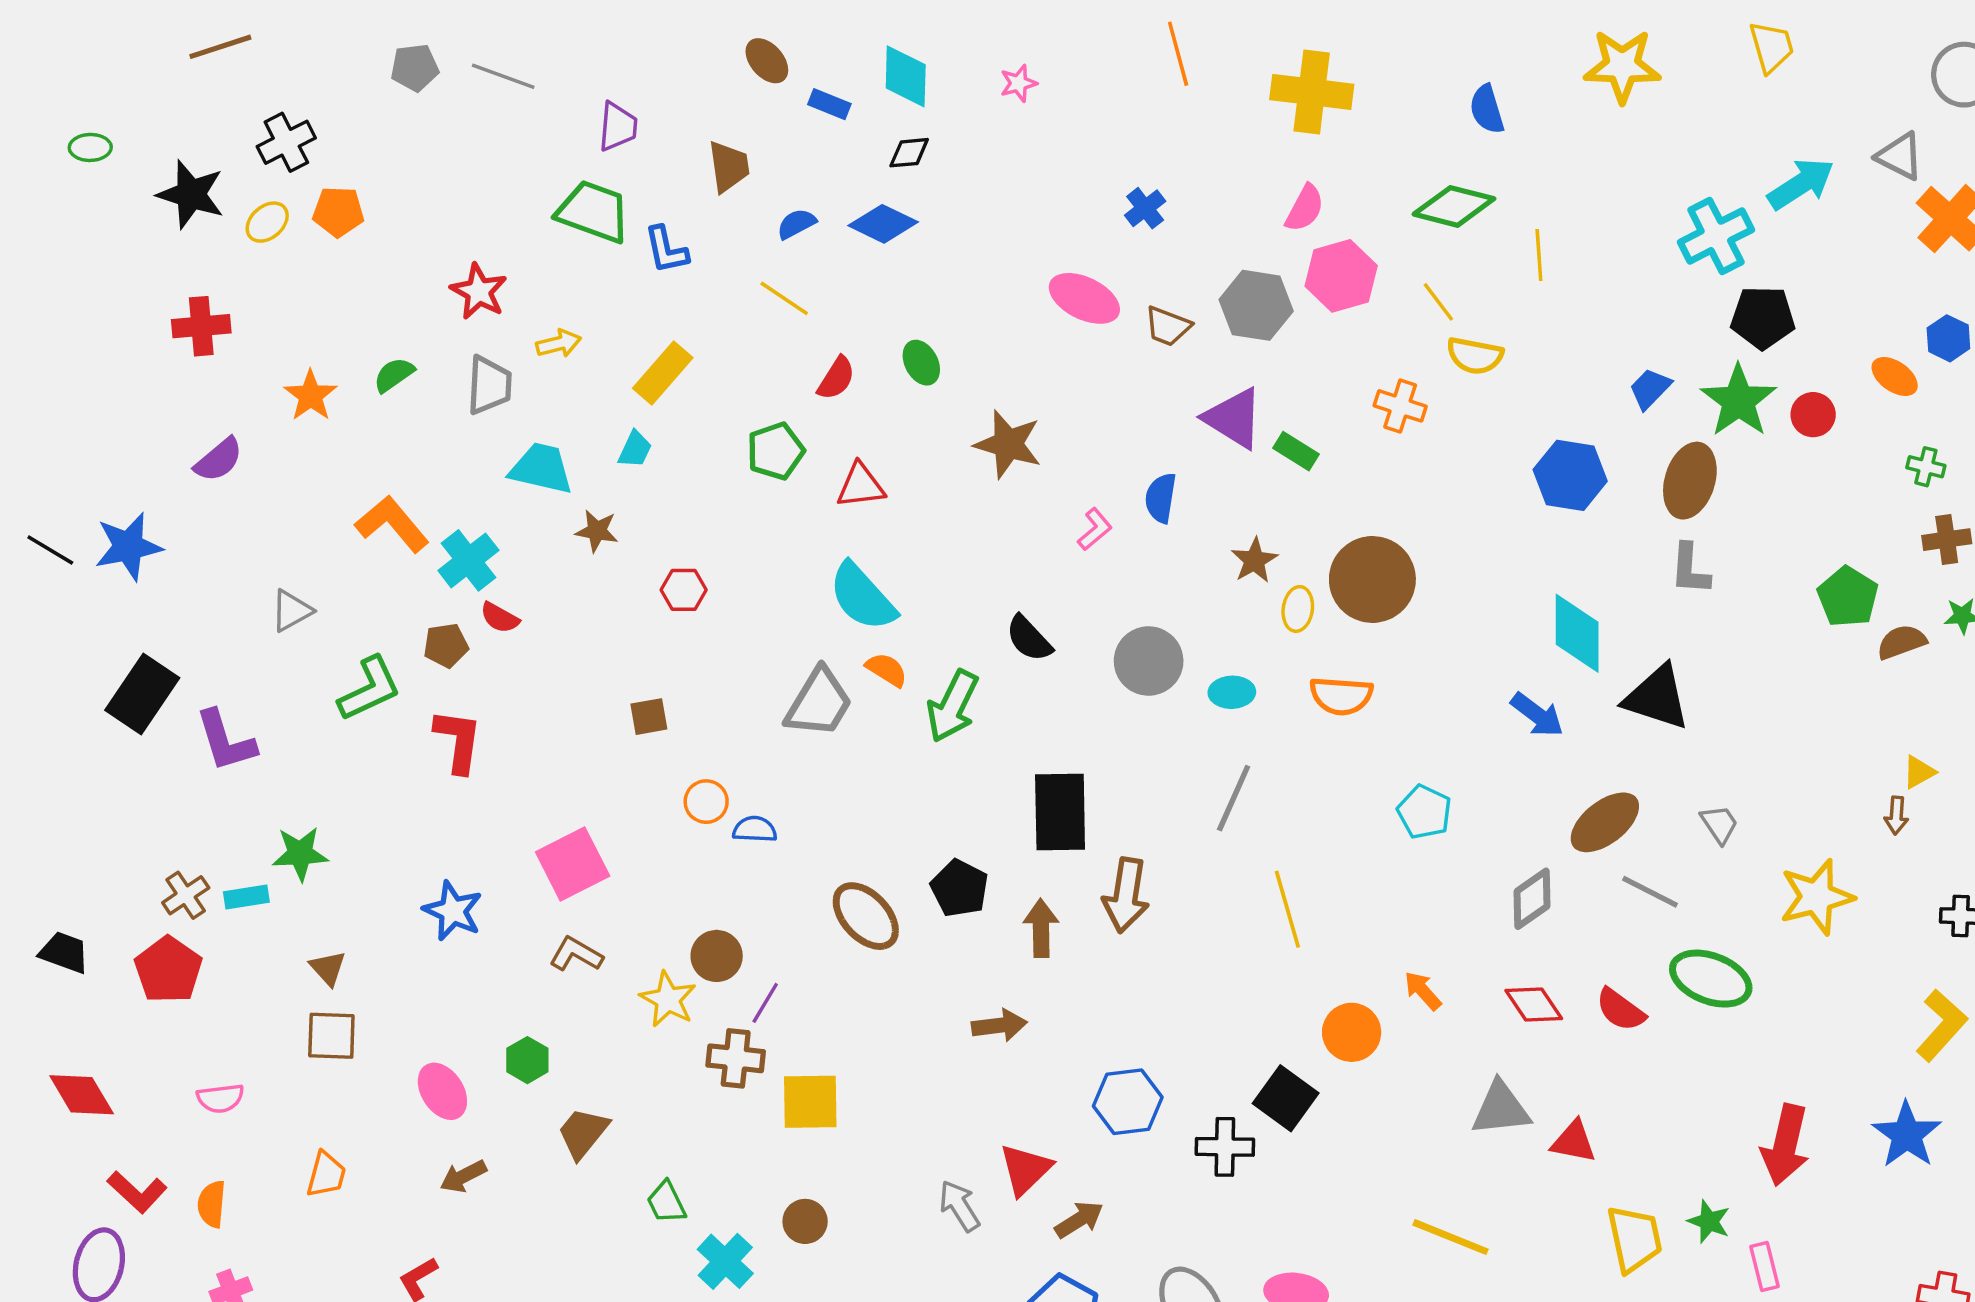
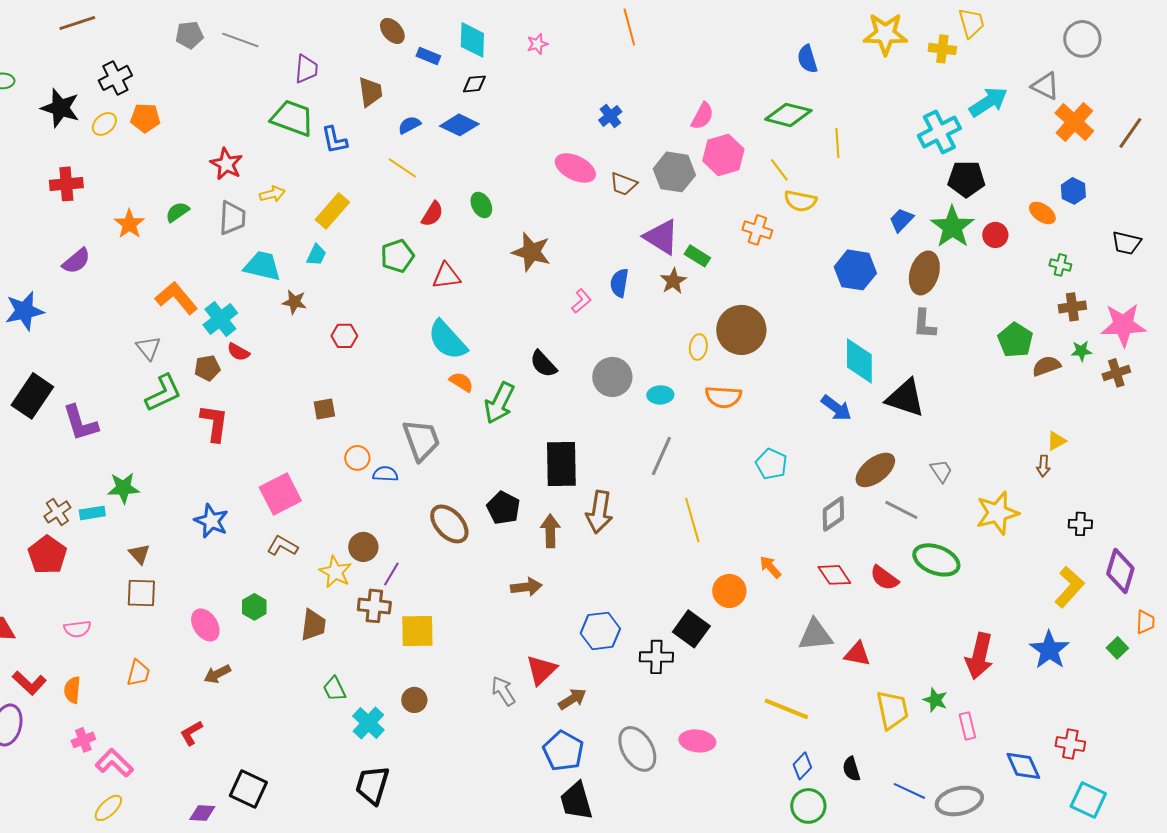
yellow cross: (1312, 92) -> (942, 49), moved, size x0.6
brown star: (1254, 560) -> (673, 281), moved
gray triangle: (291, 611) -> (148, 348), moved, turned -40
gray trapezoid: (819, 703) -> (421, 440), moved, turned -51
brown trapezoid: (583, 1133) -> (313, 625), moved, turned 148

